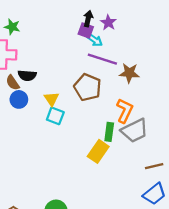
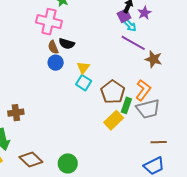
purple square: (86, 30) -> (124, 16), turned 32
brown pentagon: (88, 87) -> (113, 92), moved

